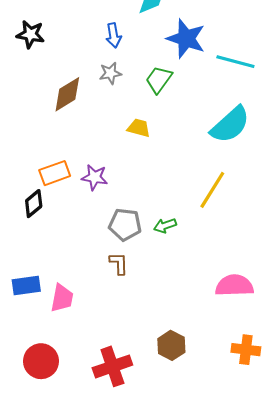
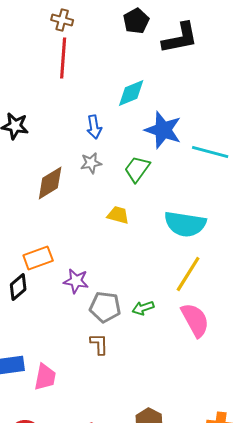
cyan semicircle: (230, 125) -> (185, 224), moved, turned 51
purple star: (95, 177) -> (76, 281), moved
pink semicircle: (234, 286) -> (195, 320), moved, turned 63

